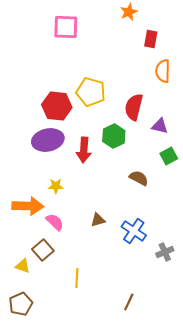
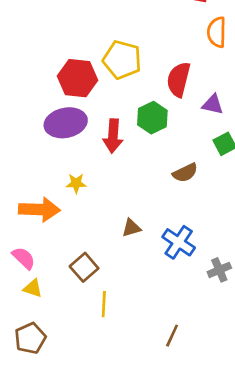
brown semicircle: (139, 178) -> (185, 173), turned 126
pink semicircle: (55, 222) -> (24, 258), moved
brown square: (43, 250) -> (84, 267), moved

